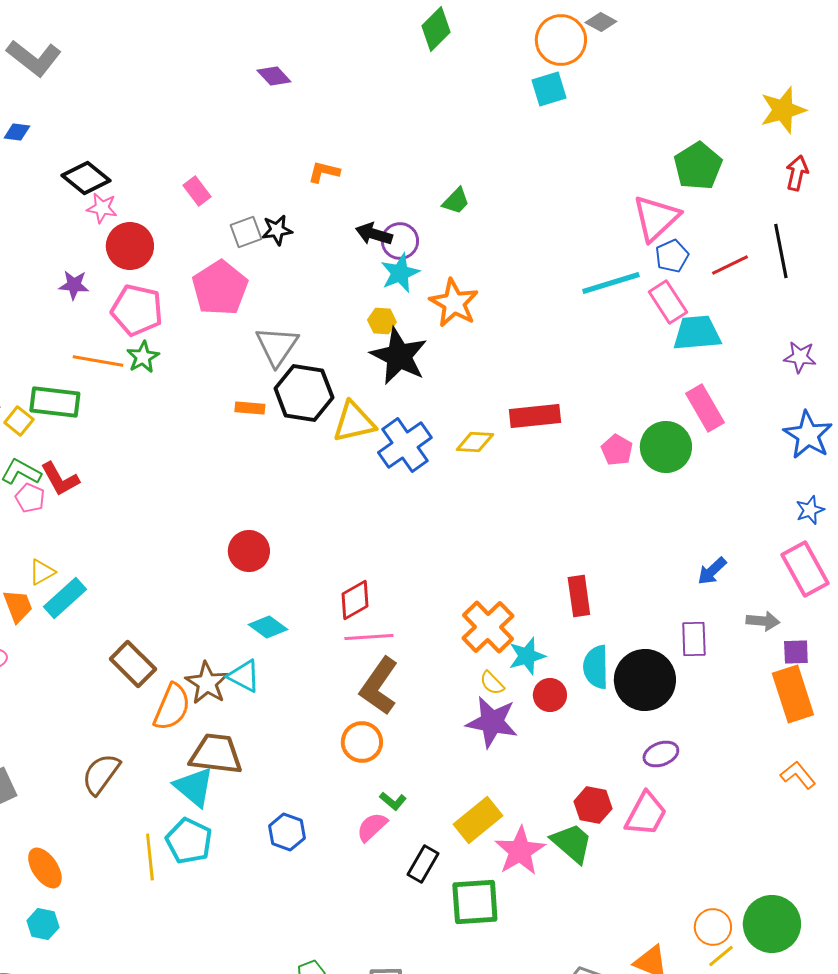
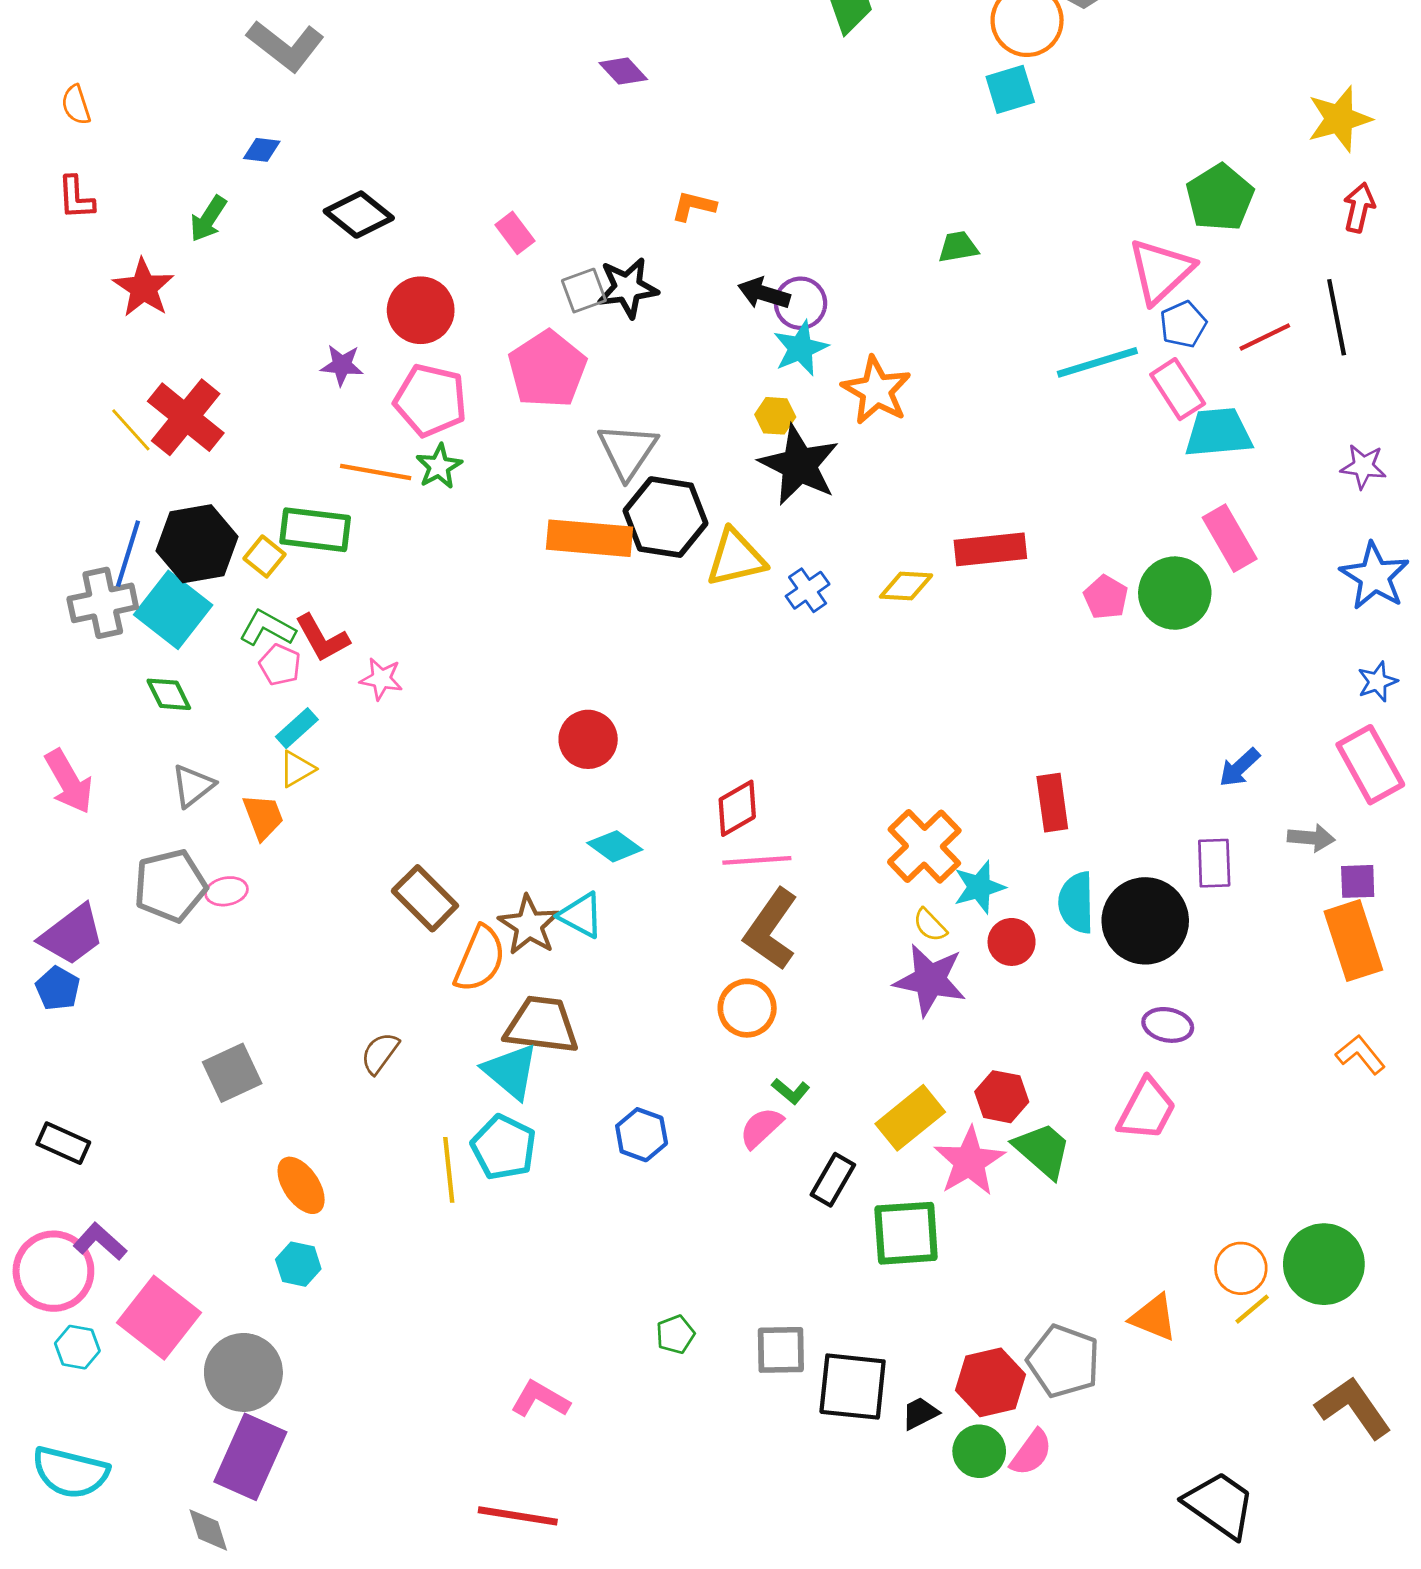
green trapezoid: (456, 201) -> (958, 247), moved, turned -144
pink star: (102, 208) -> (381, 679), moved
black star: (277, 230) -> (627, 288), size x1.4
orange rectangle: (250, 408) -> (589, 538), size x2.0
blue cross: (405, 445) -> (808, 590), size x0.6
cyan rectangle: (65, 598) -> (297, 728), moved, size x0.7
purple ellipse: (661, 754) -> (1168, 1025), turned 32
brown semicircle: (101, 774) -> (380, 1053), size x0.7
red hexagon: (593, 805) -> (1002, 1097), moved

